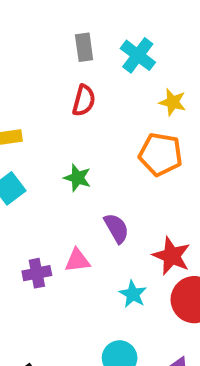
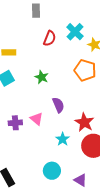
gray rectangle: (84, 47) -> (36, 11), moved
cyan cross: (138, 55) -> (75, 32), moved
pink triangle: (77, 260) -> (37, 119), turned 40

